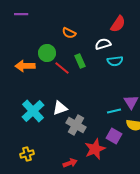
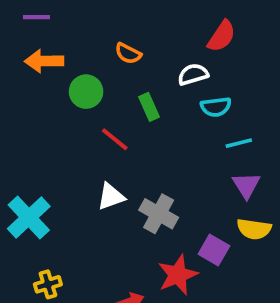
orange arrow: (25, 66) -> (44, 61), moved
red line: (62, 68) -> (115, 139), moved
cyan cross: (33, 111) -> (29, 218), moved
cyan line: (114, 111) -> (239, 143), moved
gray cross: (76, 125) -> (159, 214), moved

